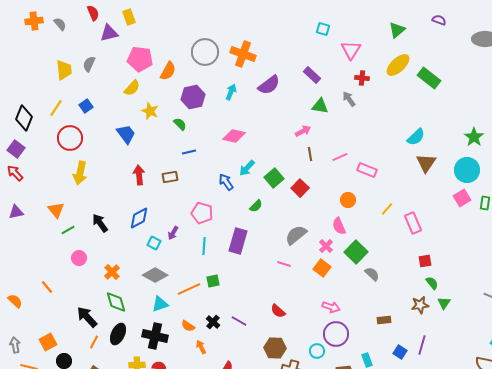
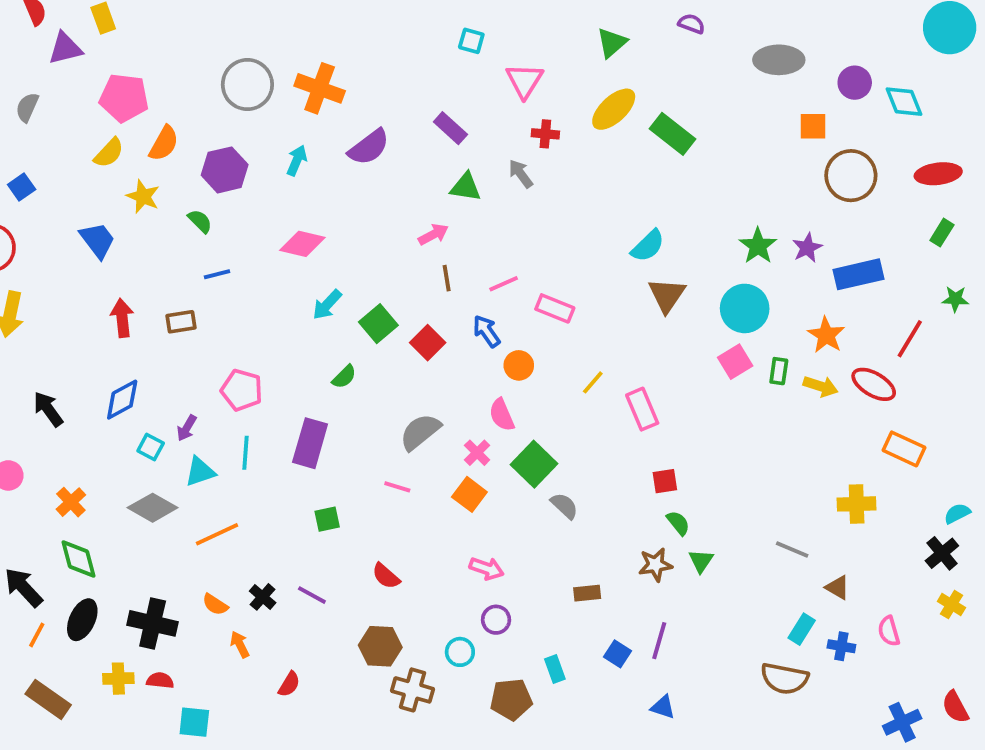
orange semicircle: (168, 71) -> (164, 143), moved
blue arrow: (226, 182) -> (487, 331), moved
green square: (213, 281) -> (327, 519), moved
cyan triangle: (160, 304) -> (200, 472), moved
purple circle: (336, 334) -> (496, 620), size x0.6

